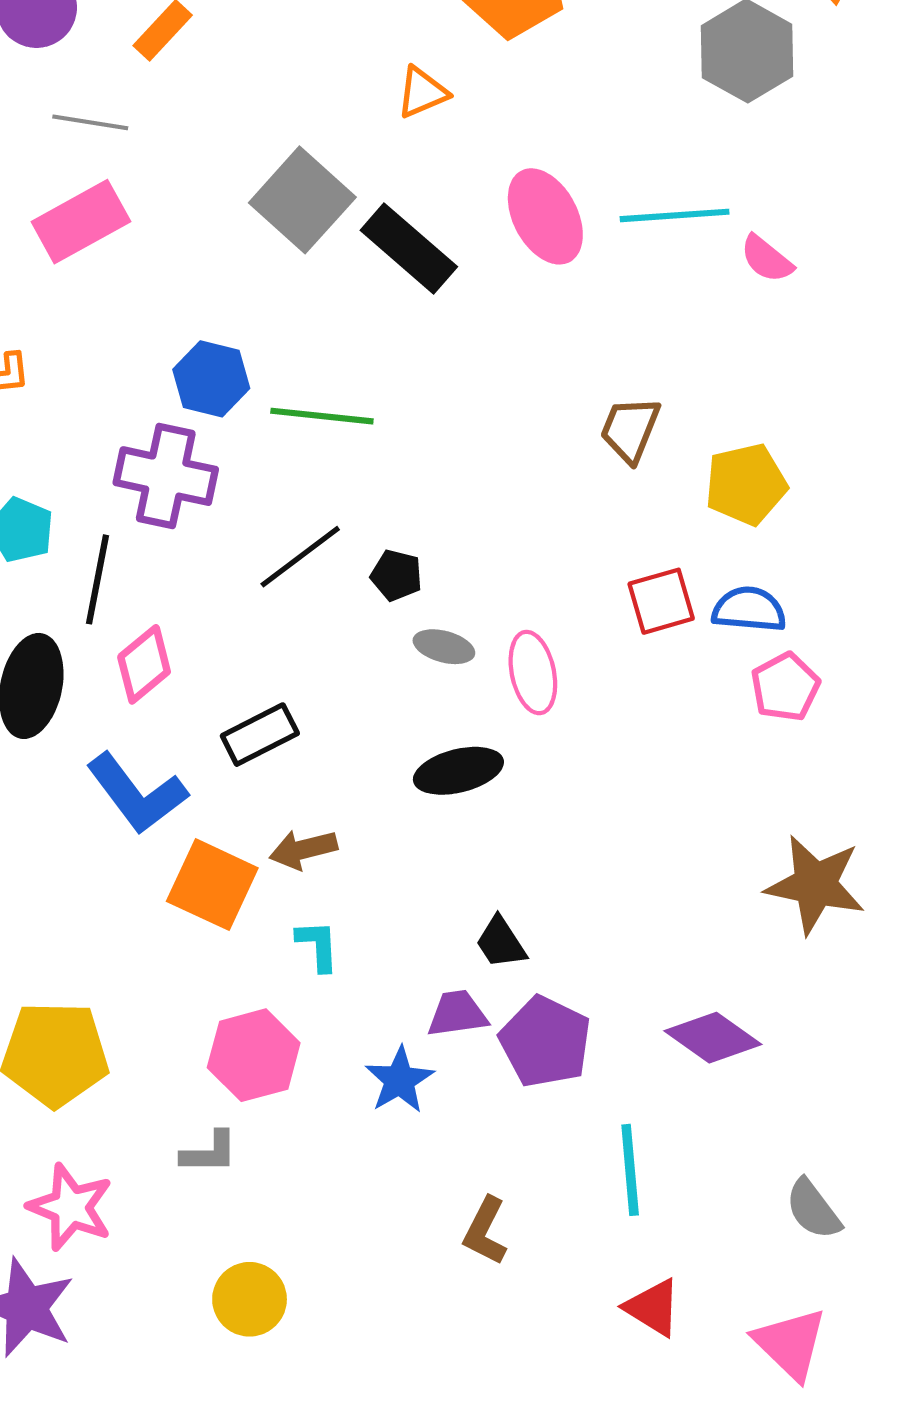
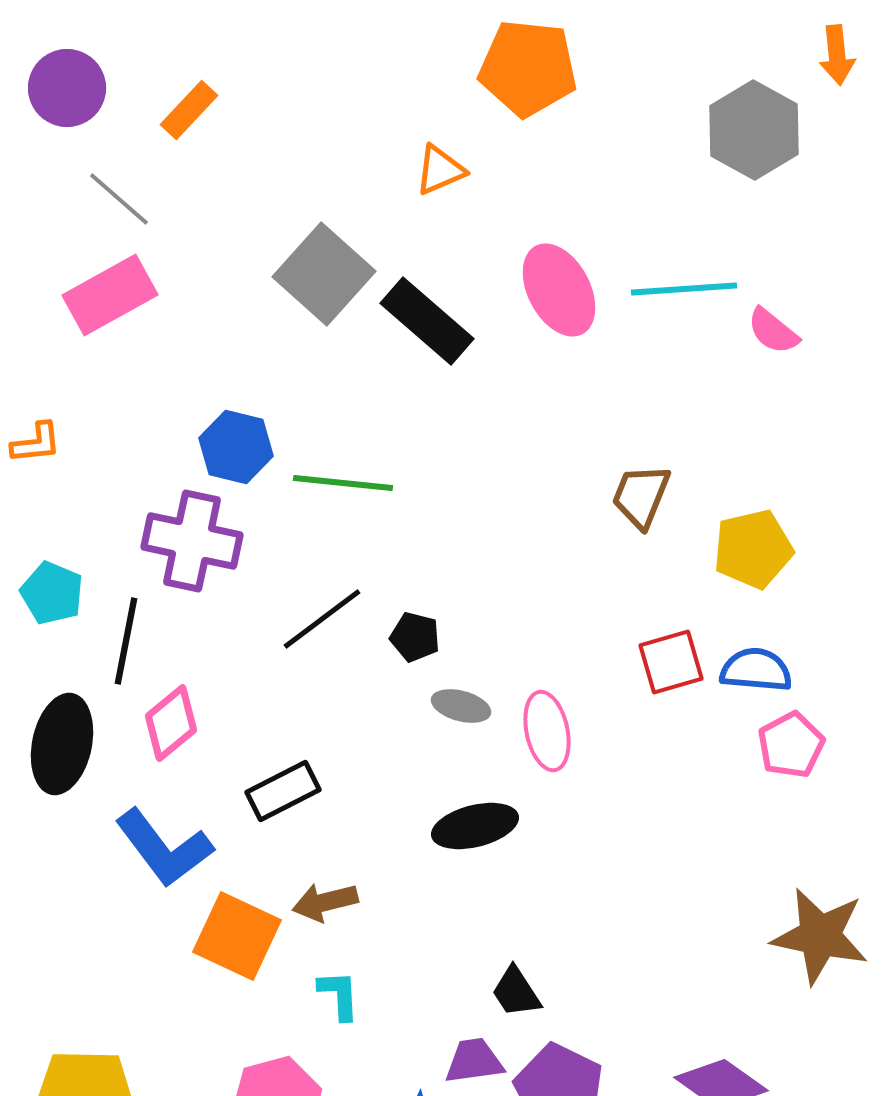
gray line: (90, 122) -> (119, 199), turned 32

